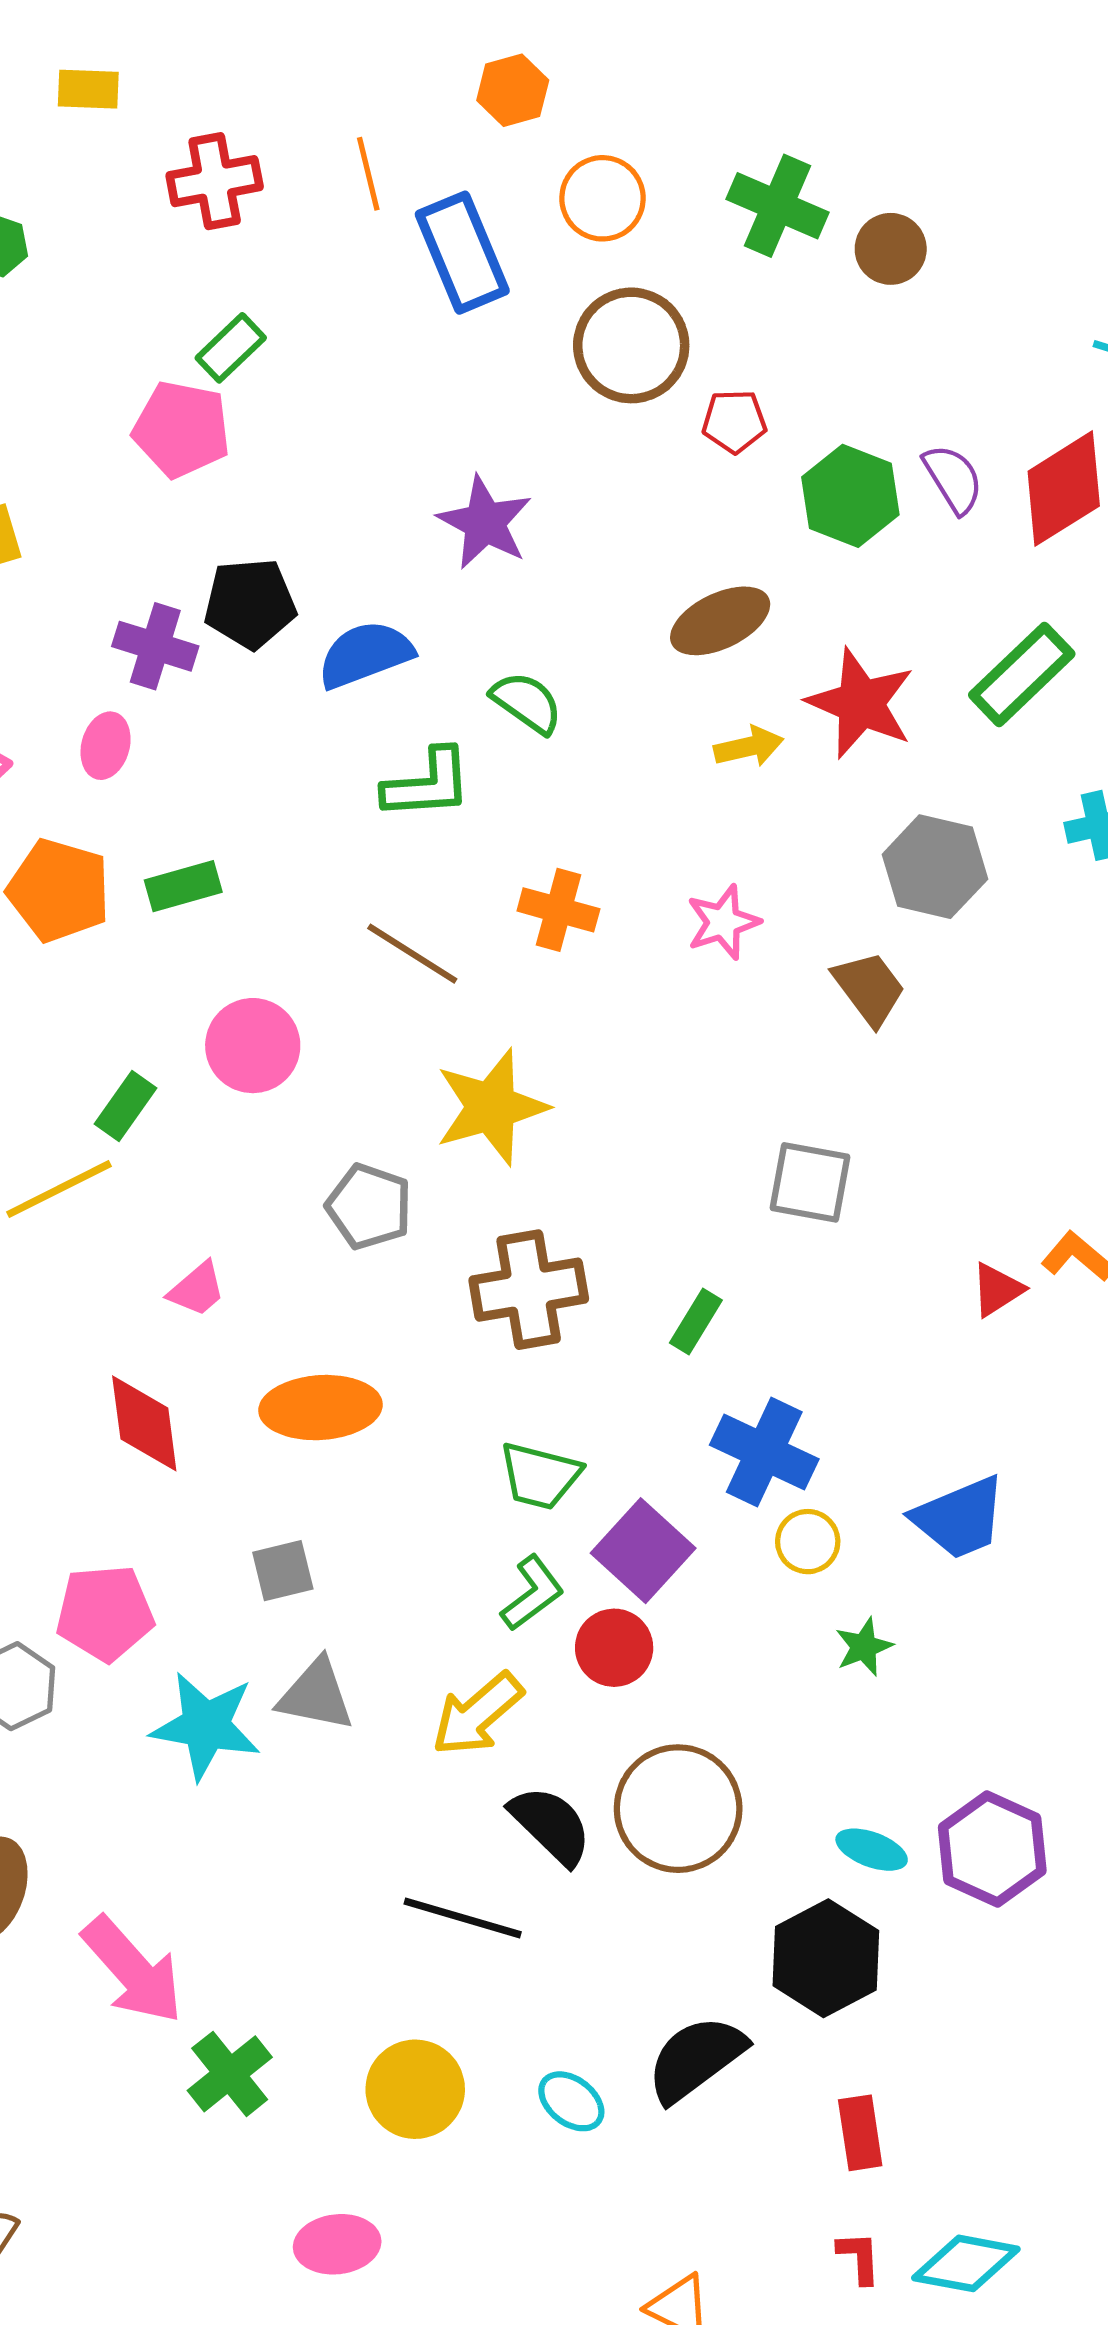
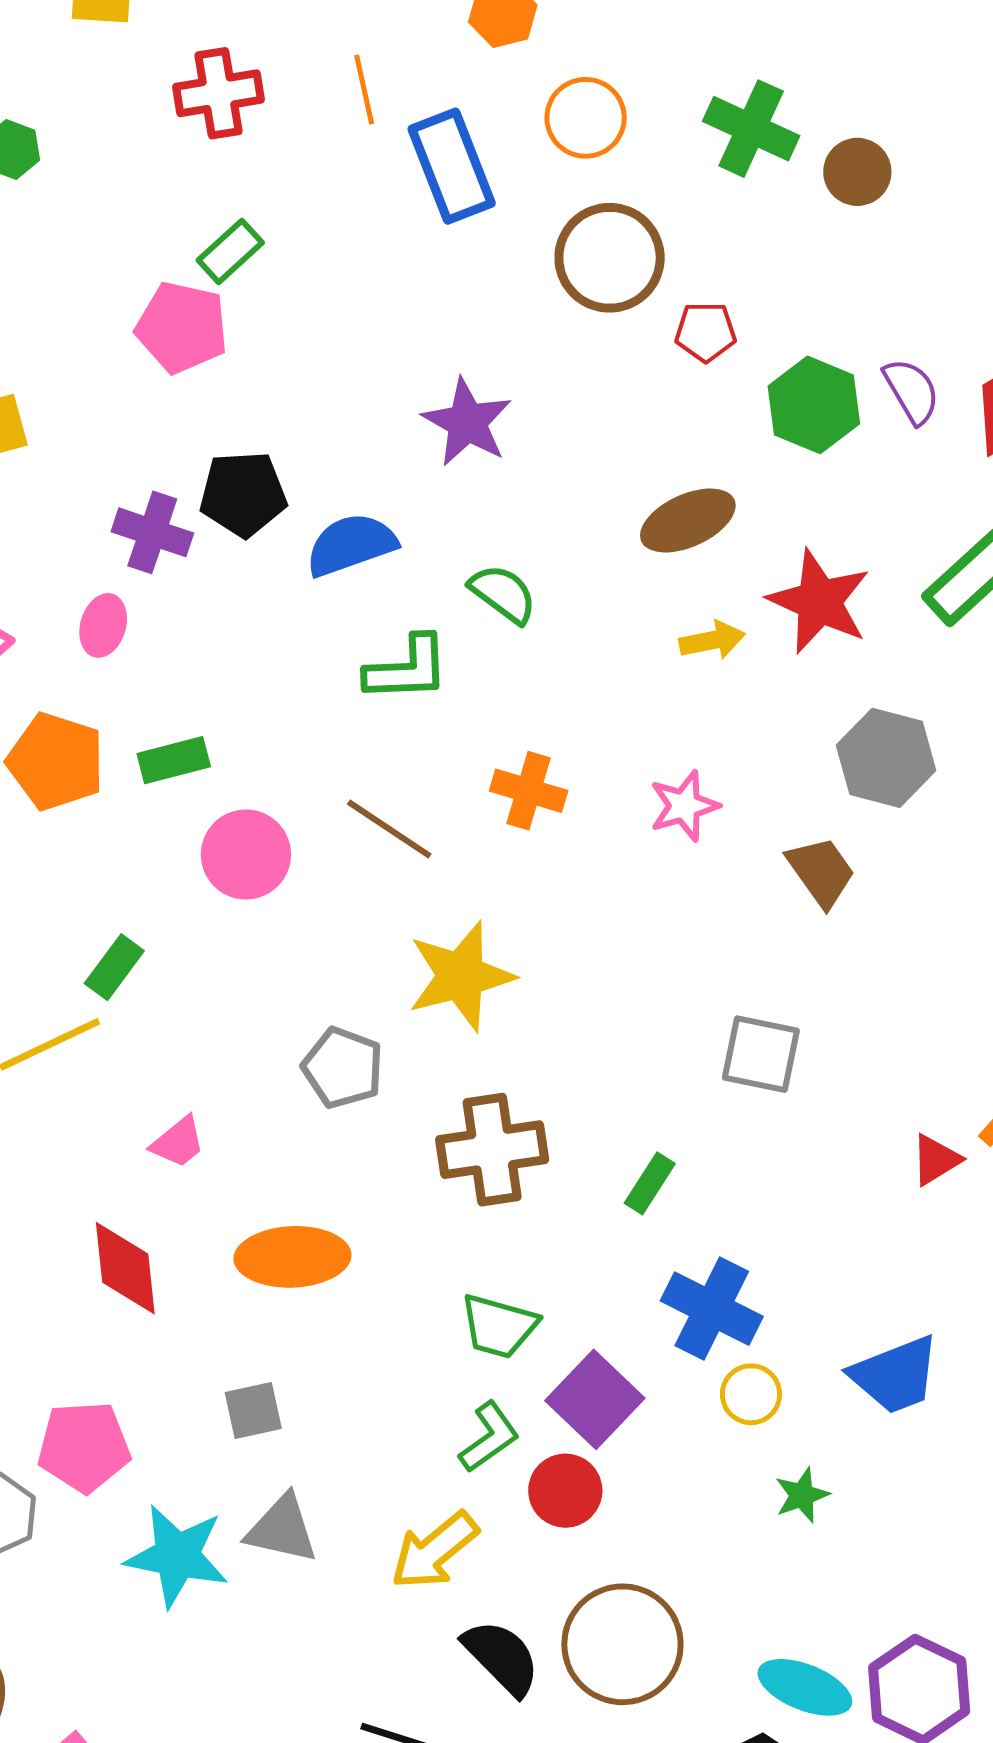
pink circle: (253, 1046) -> (246, 854), moved
cyan ellipse: (872, 1850) -> (805, 1687), size x1.4

